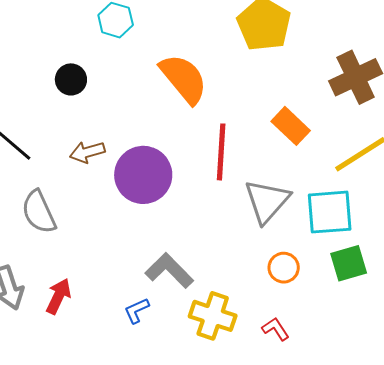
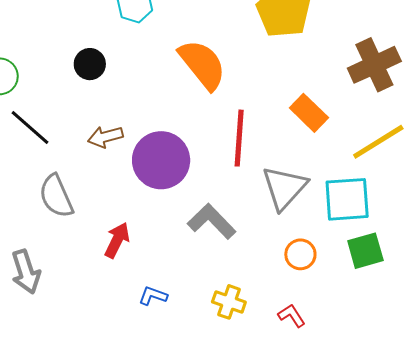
gray L-shape: (169, 271) -> (212, 221), moved
red arrow: (58, 296) -> (117, 240), moved
blue L-shape: (137, 311) -> (153, 296), turned 44
yellow cross: (213, 316) -> (229, 302), size x0.7

